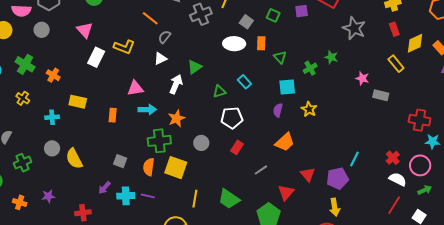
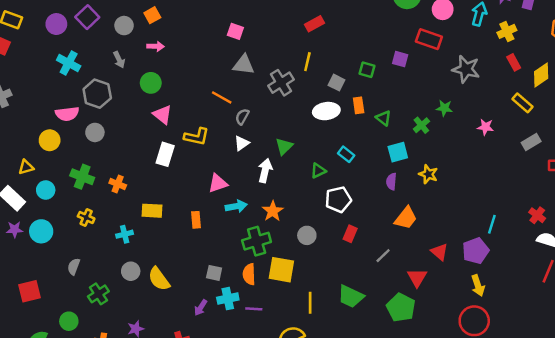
purple square: (302, 11) -> (400, 59), turned 32
pink triangle: (85, 30) -> (163, 115), moved
gray rectangle: (381, 95) -> (531, 142), moved, turned -35
cyan cross: (126, 196) -> (228, 299), moved

